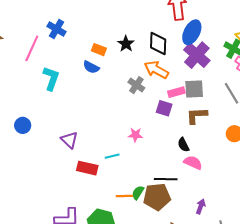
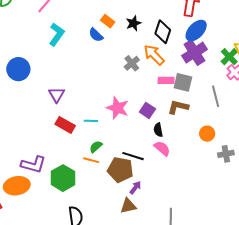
purple square: (164, 108) -> (147, 110), moved
blue circle: (23, 125) -> (18, 69), size x1.5
pink star: (135, 135) -> (118, 108), size x1.6
green semicircle: (138, 193) -> (96, 147), moved
purple arrow: (201, 206) -> (135, 188), moved

